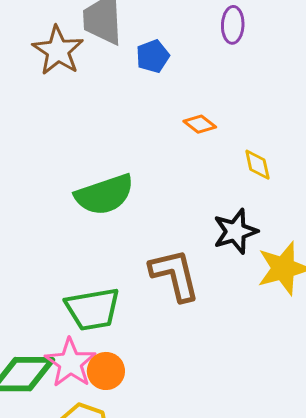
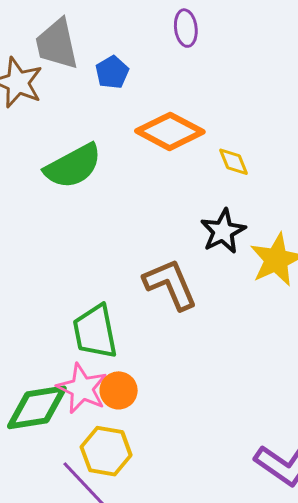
orange diamond: (200, 124) -> (170, 131), size x2.0
green semicircle: (104, 195) -> (73, 166), moved
green trapezoid: (93, 309) -> (95, 332), turned 98

